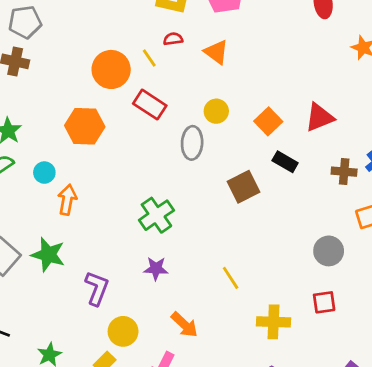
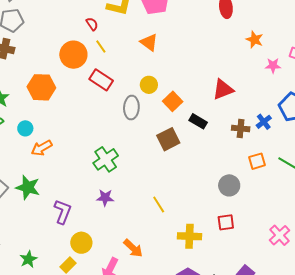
red semicircle: (173, 39) -> (92, 24), moved, turned 64
orange square: (268, 121) -> (173, 101), moved
orange hexagon: (85, 126) -> (41, 87), moved
orange arrow: (67, 200) -> (42, 148), turned -130
orange arrow: (184, 325) -> (133, 248), moved

